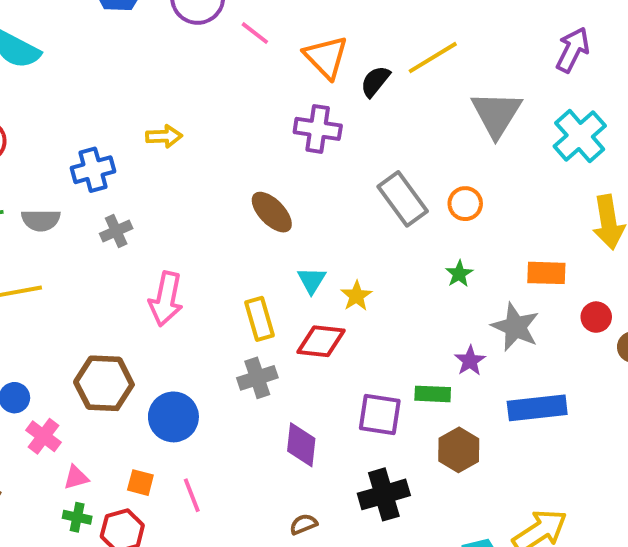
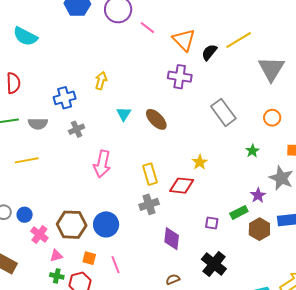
yellow arrow: (164, 136) -> (101, 81), turned -72
orange circle: (465, 204) -> (272, 118), moved
cyan triangle: (312, 280) -> (124, 114), moved
brown hexagon: (104, 383) -> (72, 225), moved
green rectangle: (433, 394) -> (239, 212), turned -30
purple square: (380, 415) -> (212, 223), size x0.6
brown hexagon: (459, 450) -> (259, 229), moved
black cross: (384, 494) -> (214, 264), turned -35

